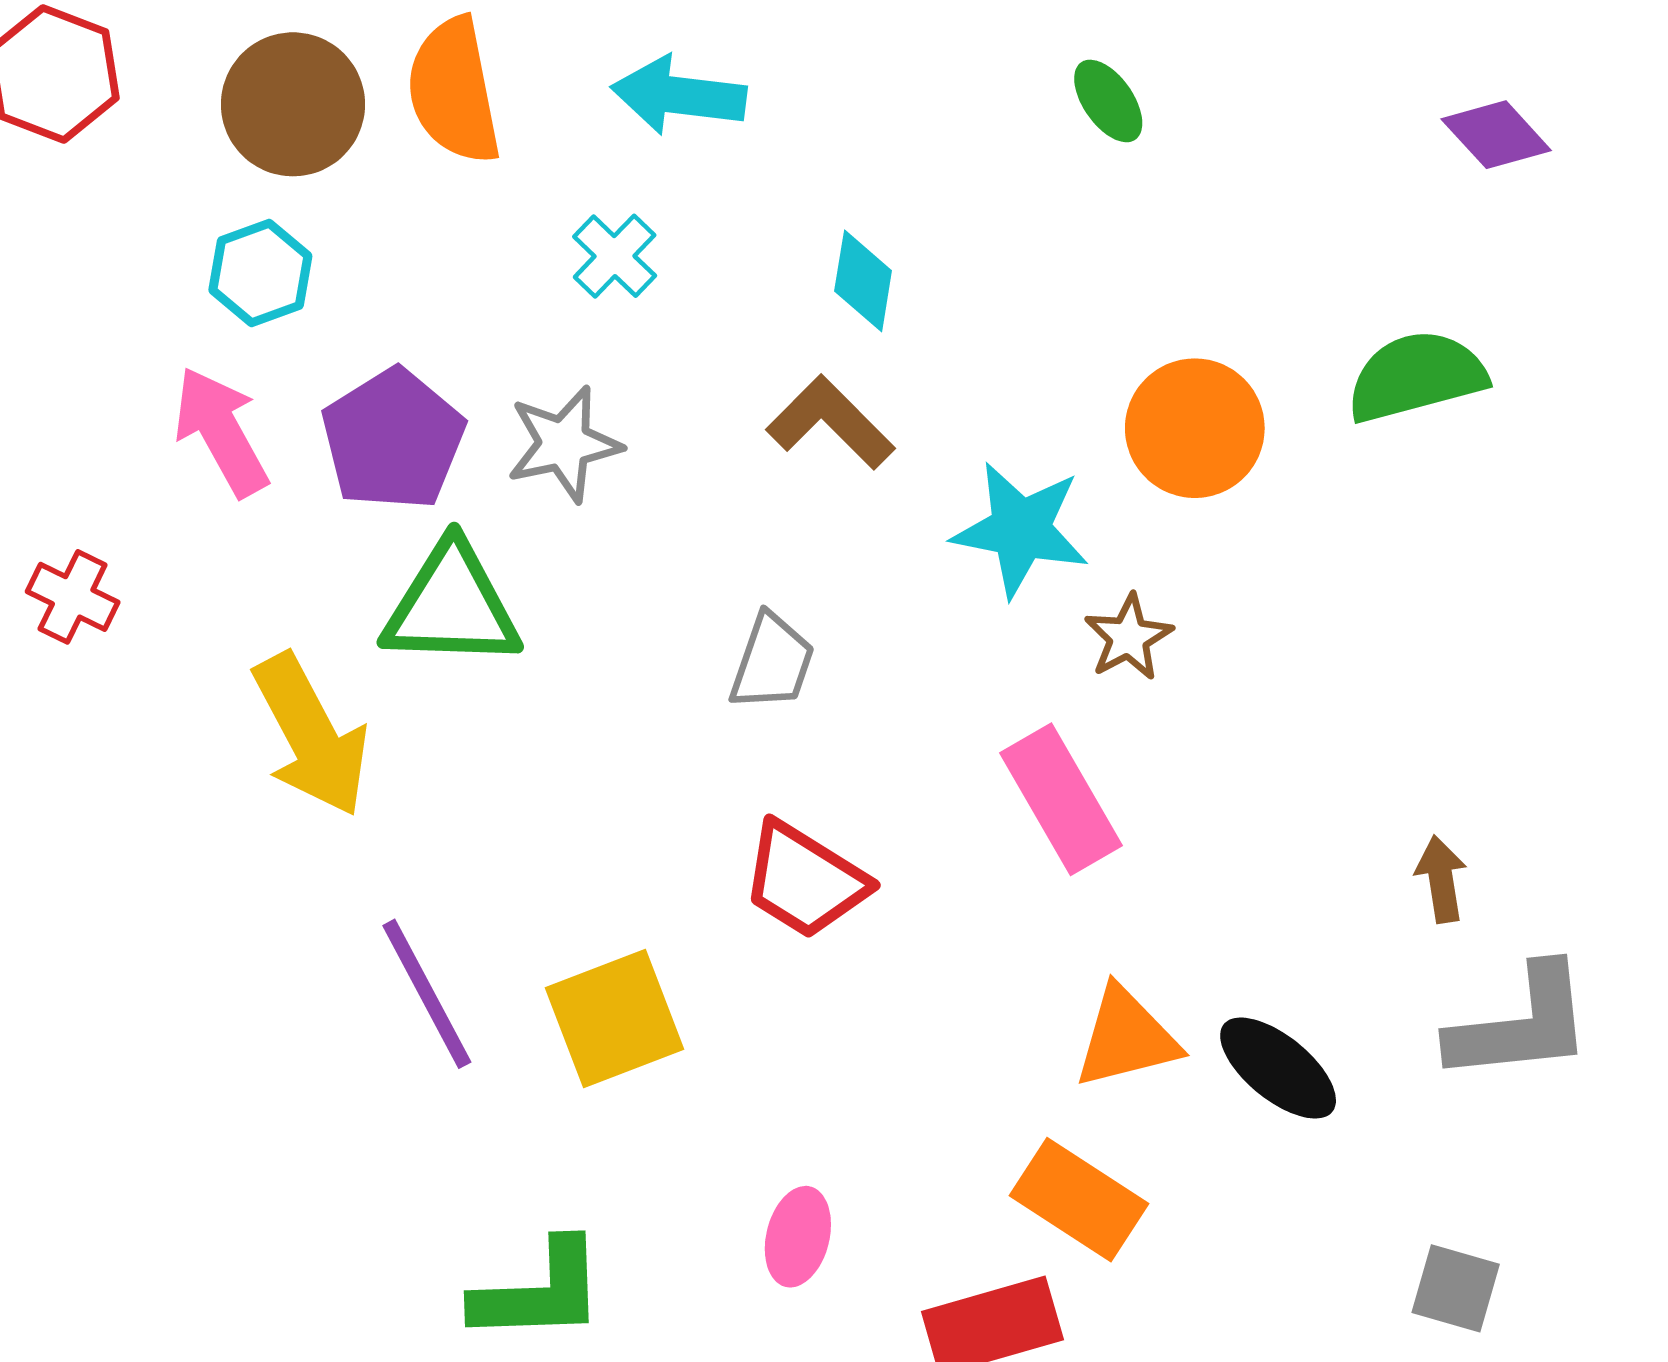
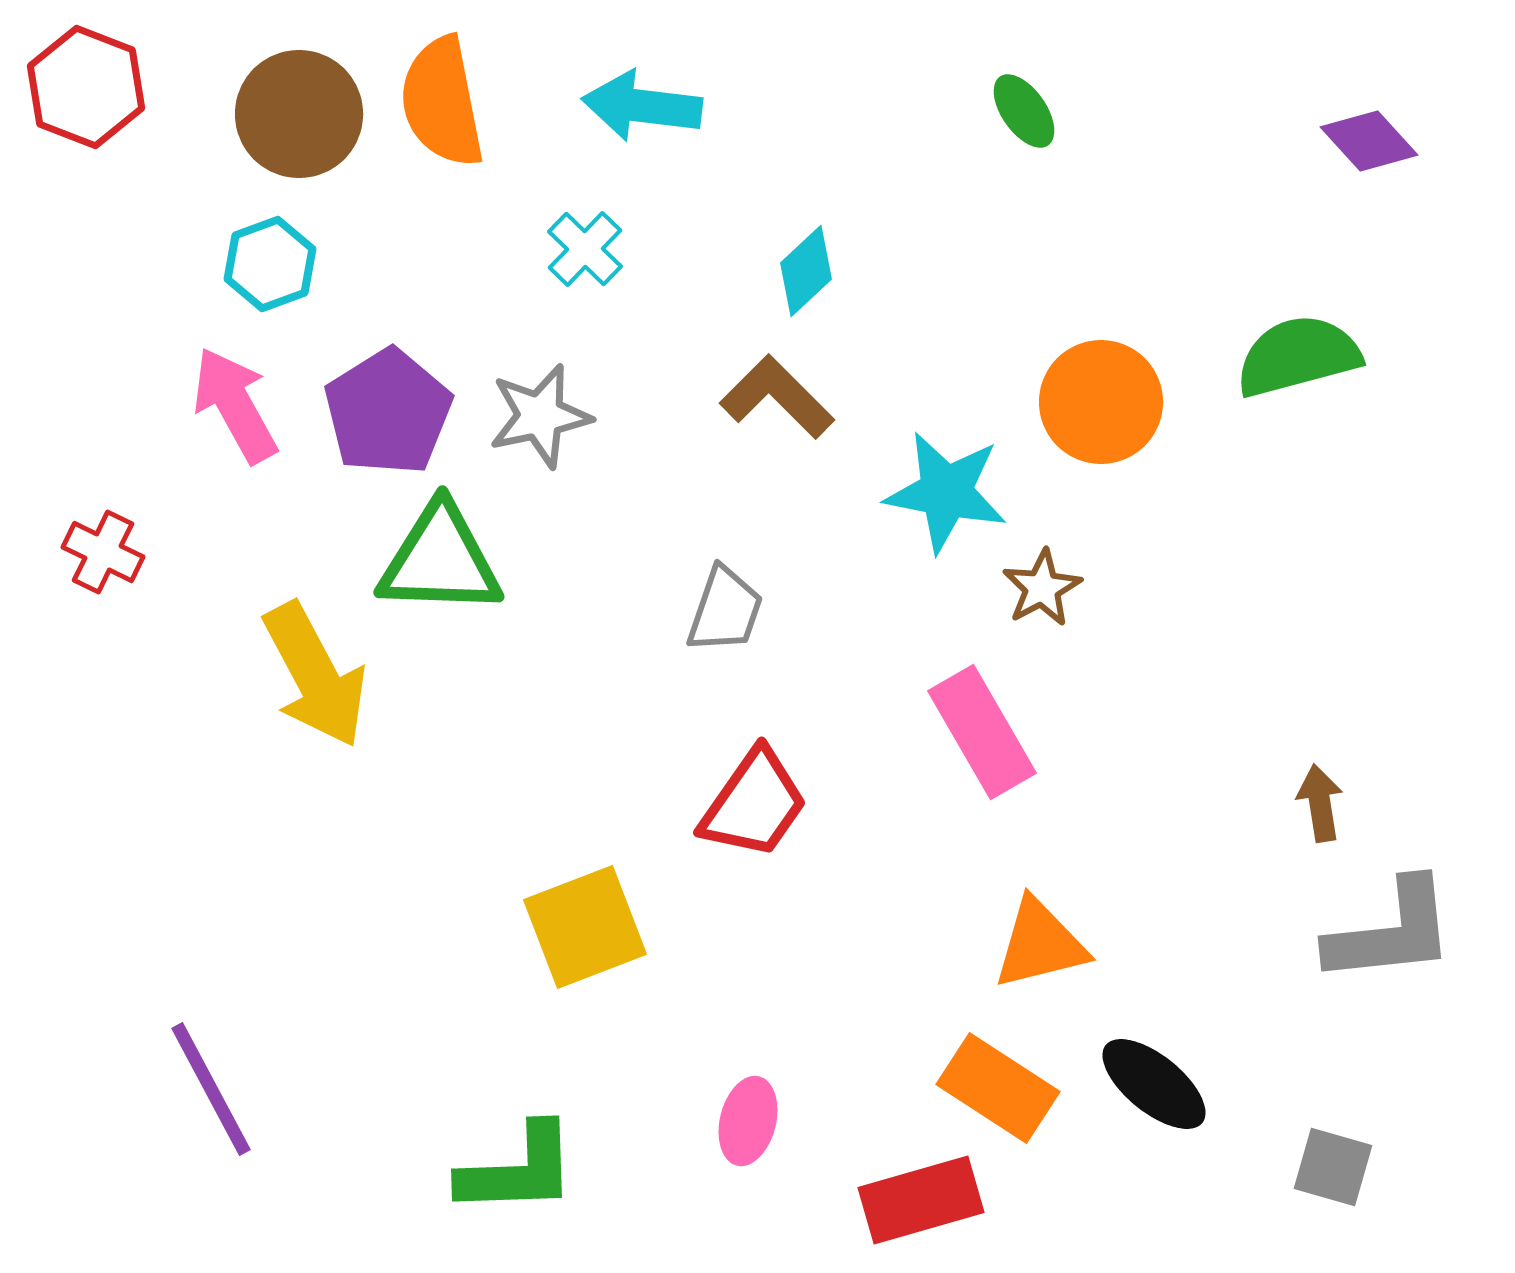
cyan diamond: (863, 281) -> (806, 271), turned 38
red trapezoid: (805, 880) -> (754, 804), turned -87
purple line: (427, 994) -> (211, 1089), moved
black ellipse: (1278, 1068) -> (1154, 1084), moved

